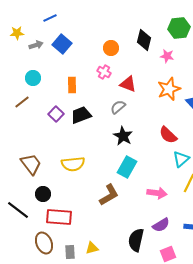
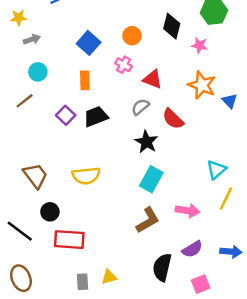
blue square: (62, 44) -> (89, 43), moved
gray arrow: (36, 45) -> (32, 39), moved
orange star: (169, 89) -> (202, 85), turned -30
red semicircle: (168, 135) -> (173, 119), moved
brown L-shape: (109, 195) -> (148, 220), moved
brown ellipse: (44, 243) -> (21, 278), moved

